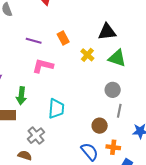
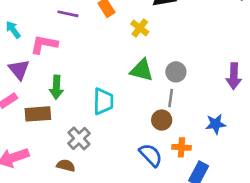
green triangle: (117, 58) -> (142, 70), moved
pink L-shape: (43, 66) -> (44, 44), moved
gray line: (119, 111) -> (171, 98), moved

